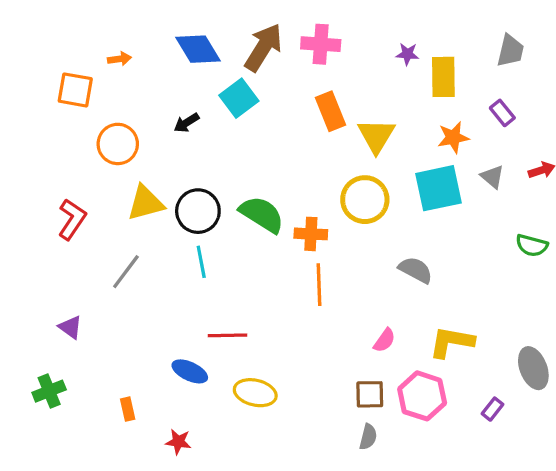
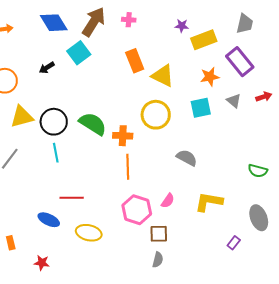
pink cross: (321, 44) -> (129, 20), size x0.6
yellow rectangle: (443, 77) -> (204, 40), turned 70
purple rectangle: (502, 113) -> (240, 62), size x1.8
yellow triangle: (376, 136) -> (163, 76), turned -35
cyan square: (438, 188) -> (201, 108), size x0.7
green semicircle: (532, 245) -> (258, 171), moved
pink hexagon: (422, 396) -> (137, 210), moved

